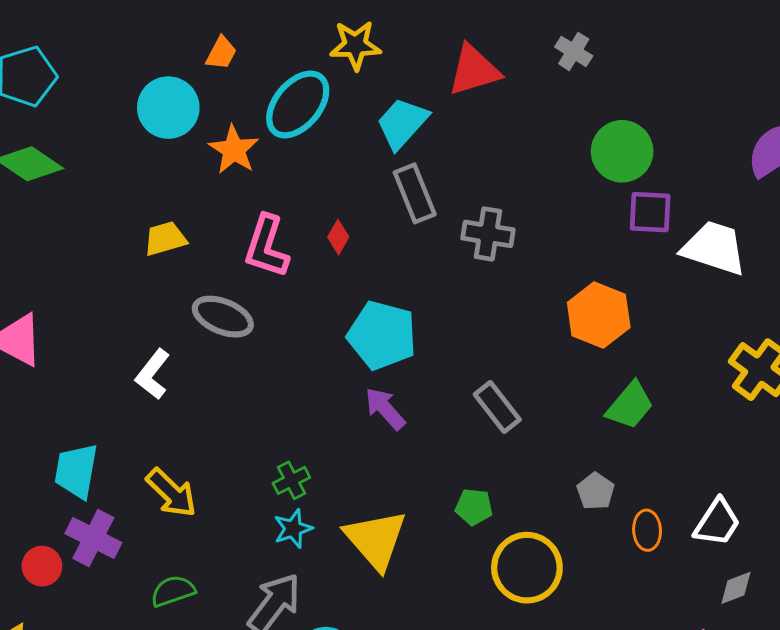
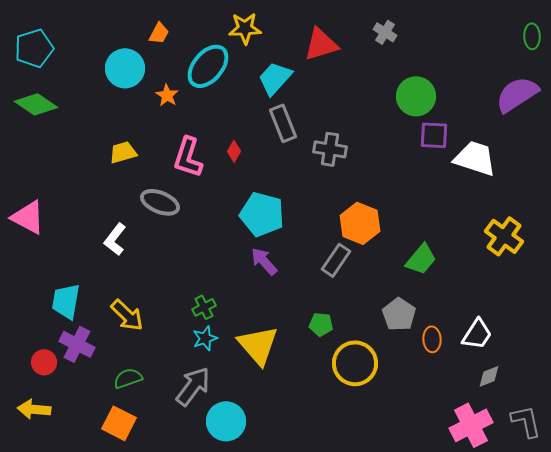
orange star: (234, 150) -> (167, 95), size x0.7
orange hexagon: (599, 315) -> (360, 223), moved
gray rectangle: (497, 407) -> (336, 260), turned 72
gray pentagon: (596, 491) -> (399, 314), size x1.4

